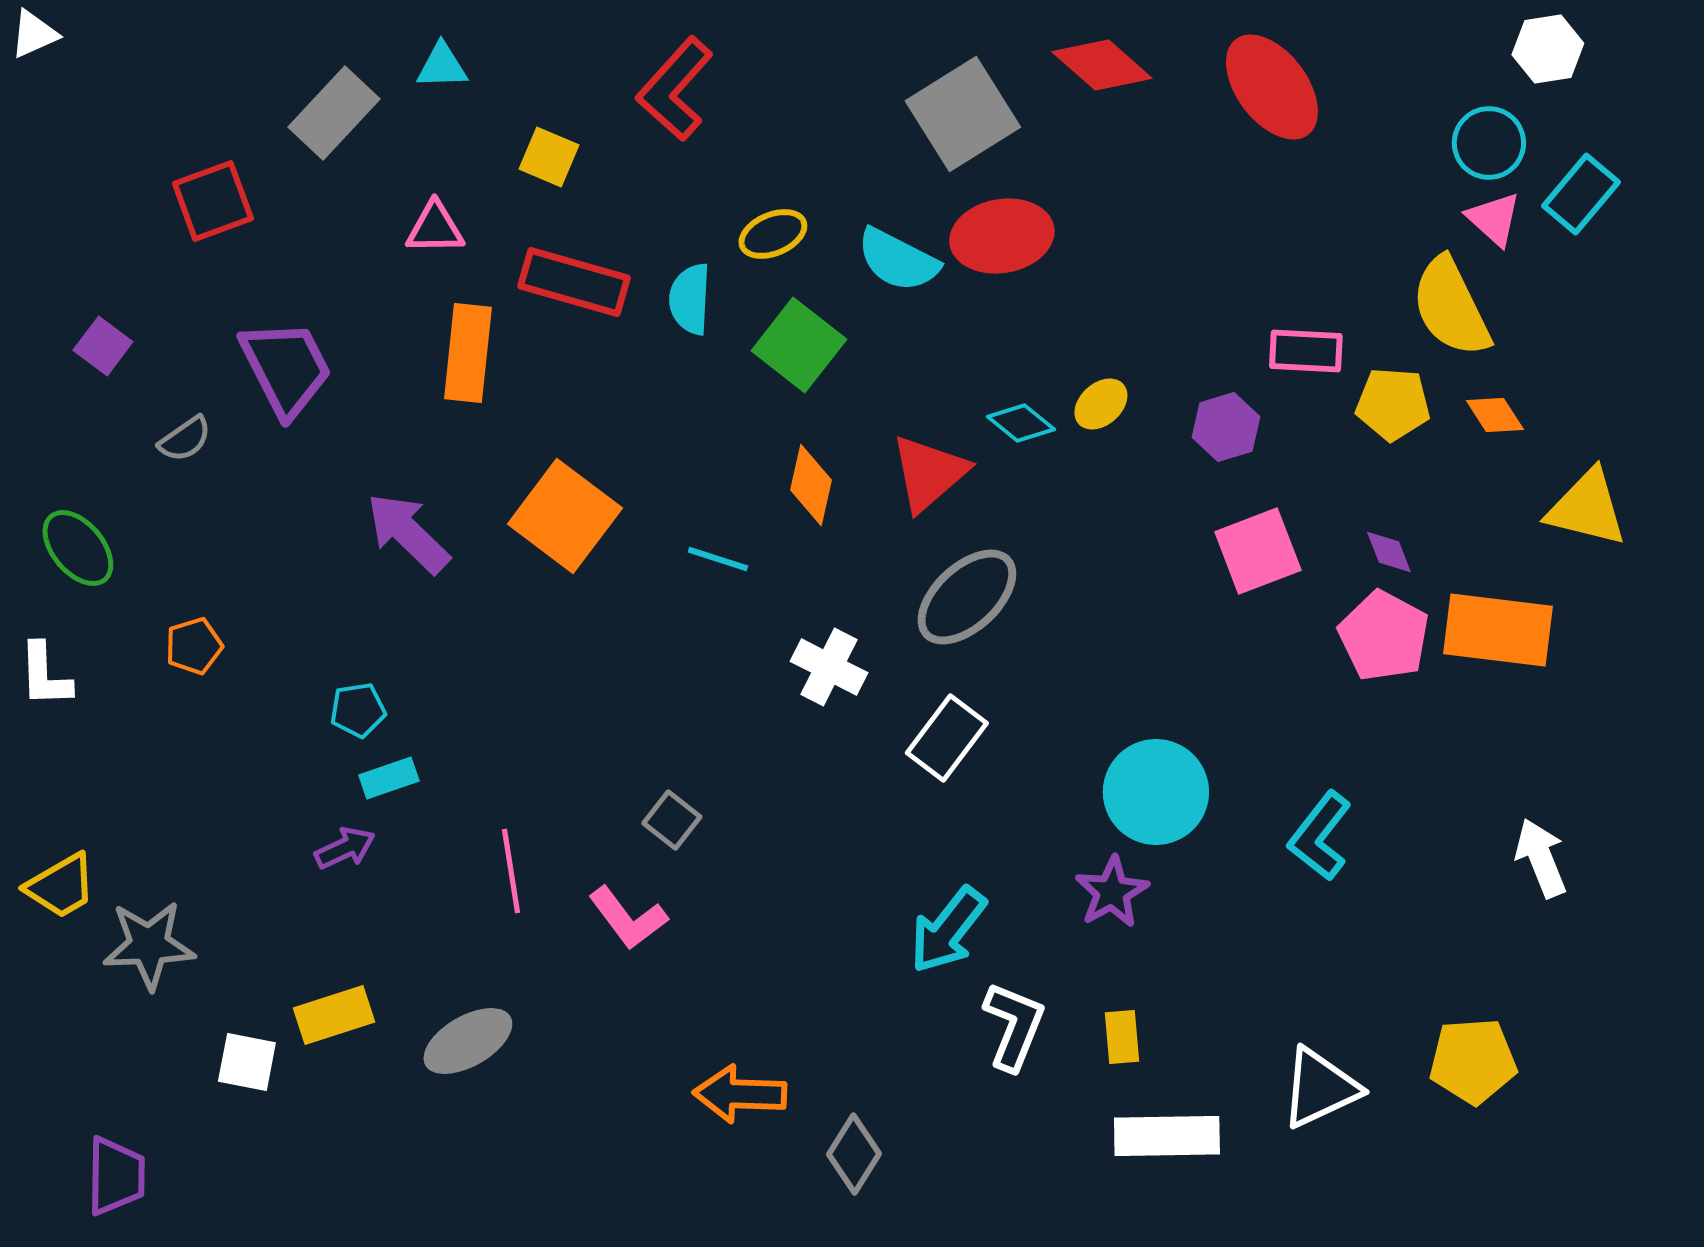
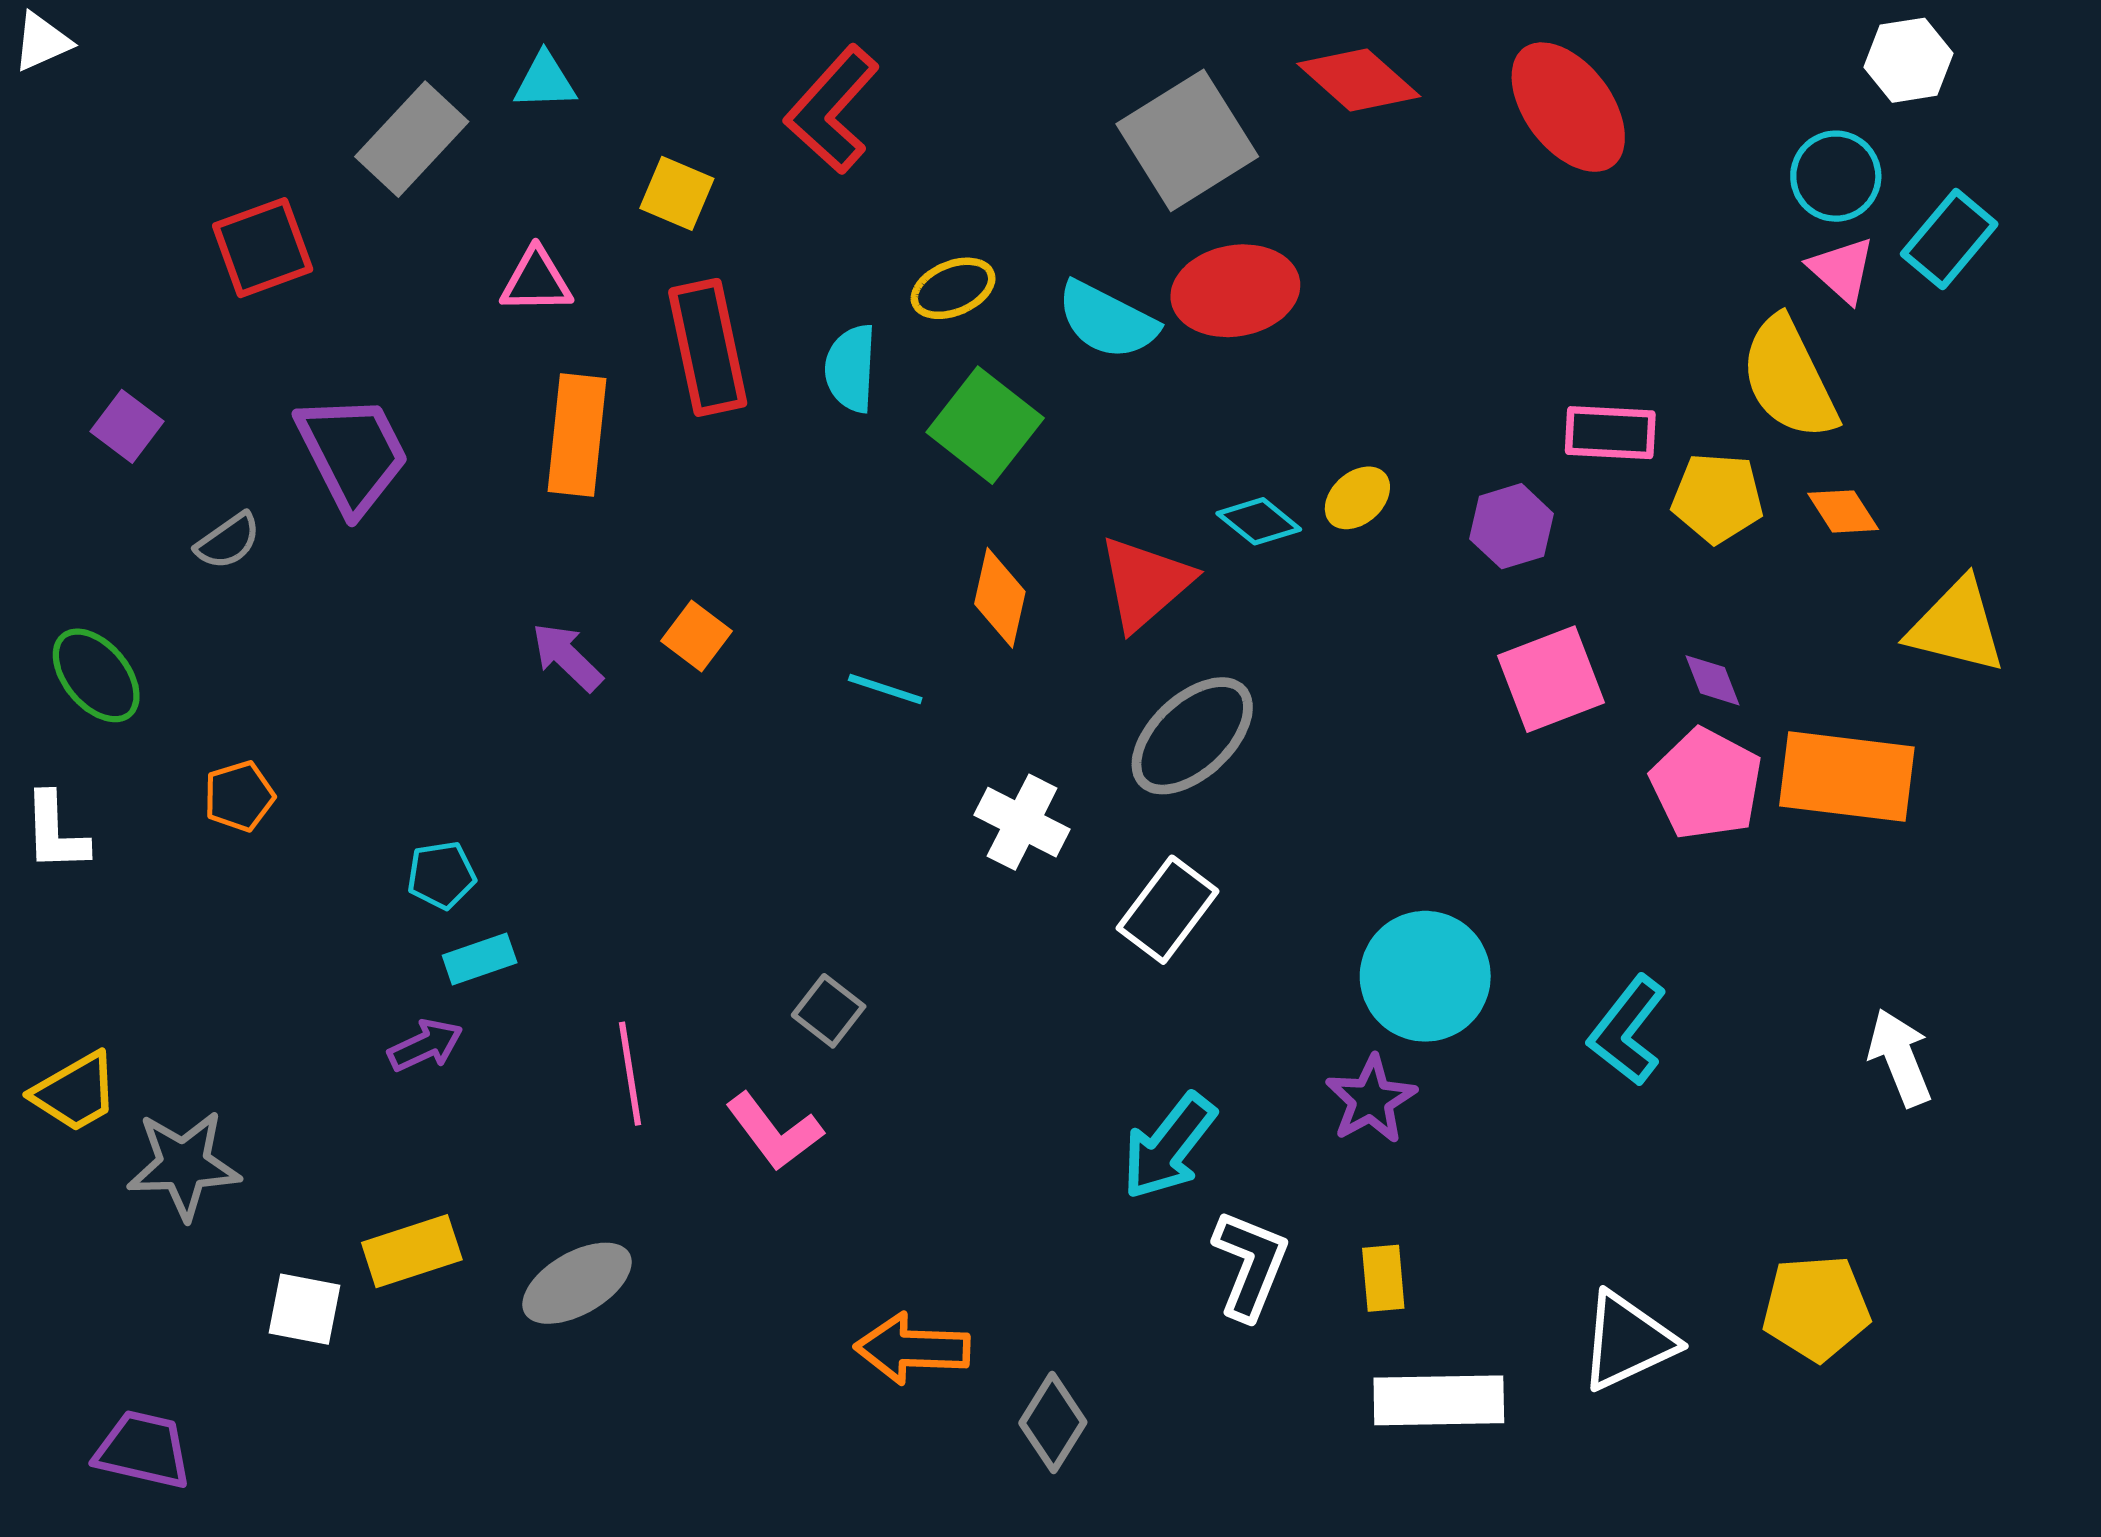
red rectangle: (574, 282) -> (708, 347), turned 62
orange square: (565, 516) -> (697, 636), size x0.5
purple arrow: (408, 533) -> (567, 657), moved, size x0.7
purple trapezoid: (116, 1176) -> (143, 1450), turned -78

